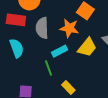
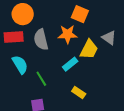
cyan rectangle: (60, 51) -> (70, 64), moved
green line: (48, 68) -> (41, 79), moved

